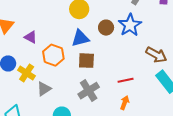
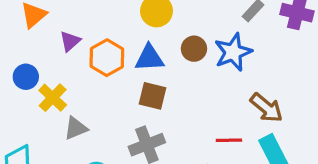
purple triangle: (31, 37) -> (70, 41), turned 40
orange hexagon: (53, 55) -> (107, 58), moved
red line: (126, 80) -> (229, 140), moved

